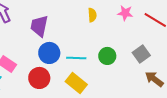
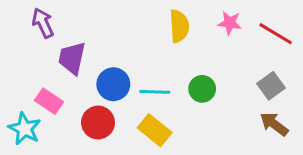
yellow semicircle: (92, 15) -> (179, 26), size x1.5
purple trapezoid: (39, 26) -> (72, 58), moved
gray square: (141, 54) -> (271, 86), moved

